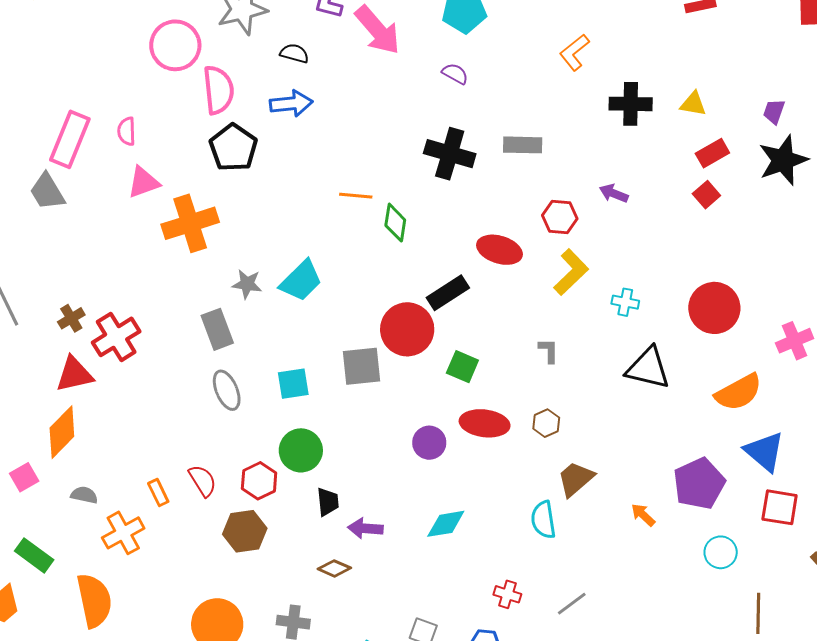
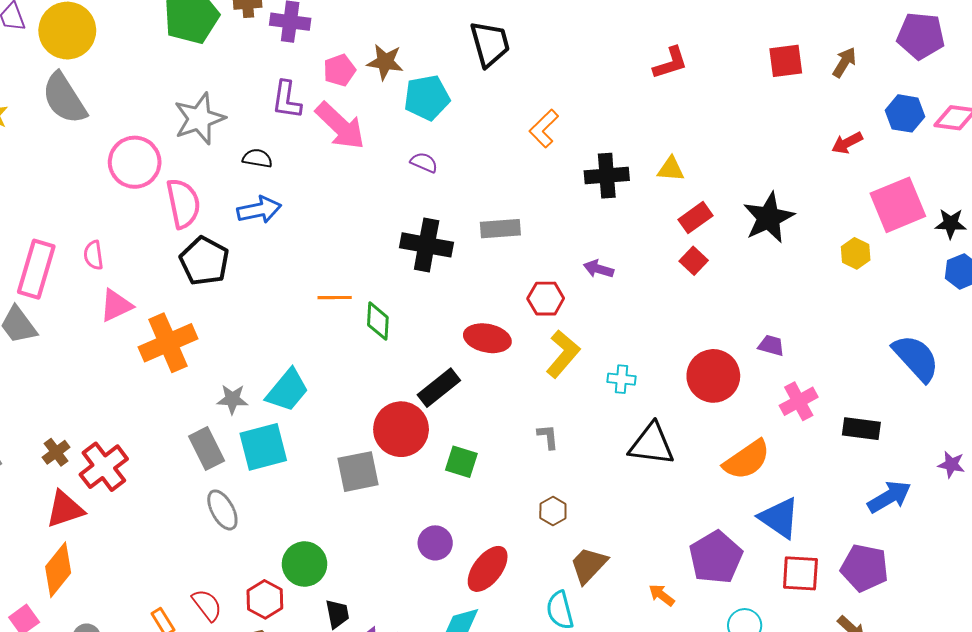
purple trapezoid: (774, 111) -> (771, 345), moved, turned 92
cyan square: (293, 384) -> (263, 447), moved, size x1.4
red ellipse: (485, 423) -> (488, 569), moved, turned -54

